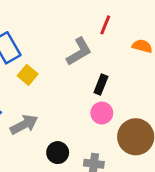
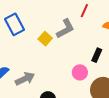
yellow square: (28, 75) -> (45, 39), moved
black rectangle: (101, 84) -> (97, 55), moved

